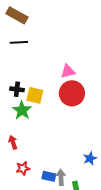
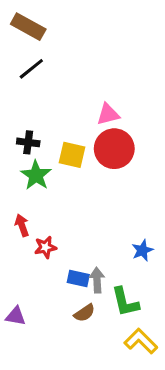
black line: (19, 42) -> (31, 69), turned -36
yellow square: (35, 95) -> (72, 155), moved
red star: (23, 168) -> (45, 247), moved

